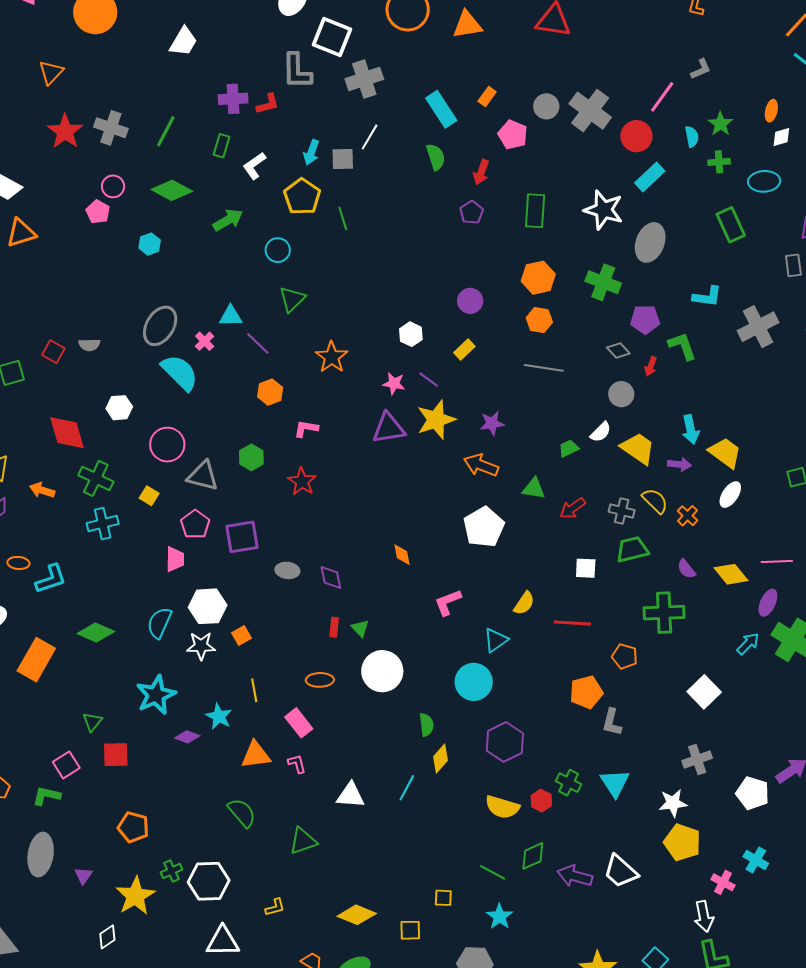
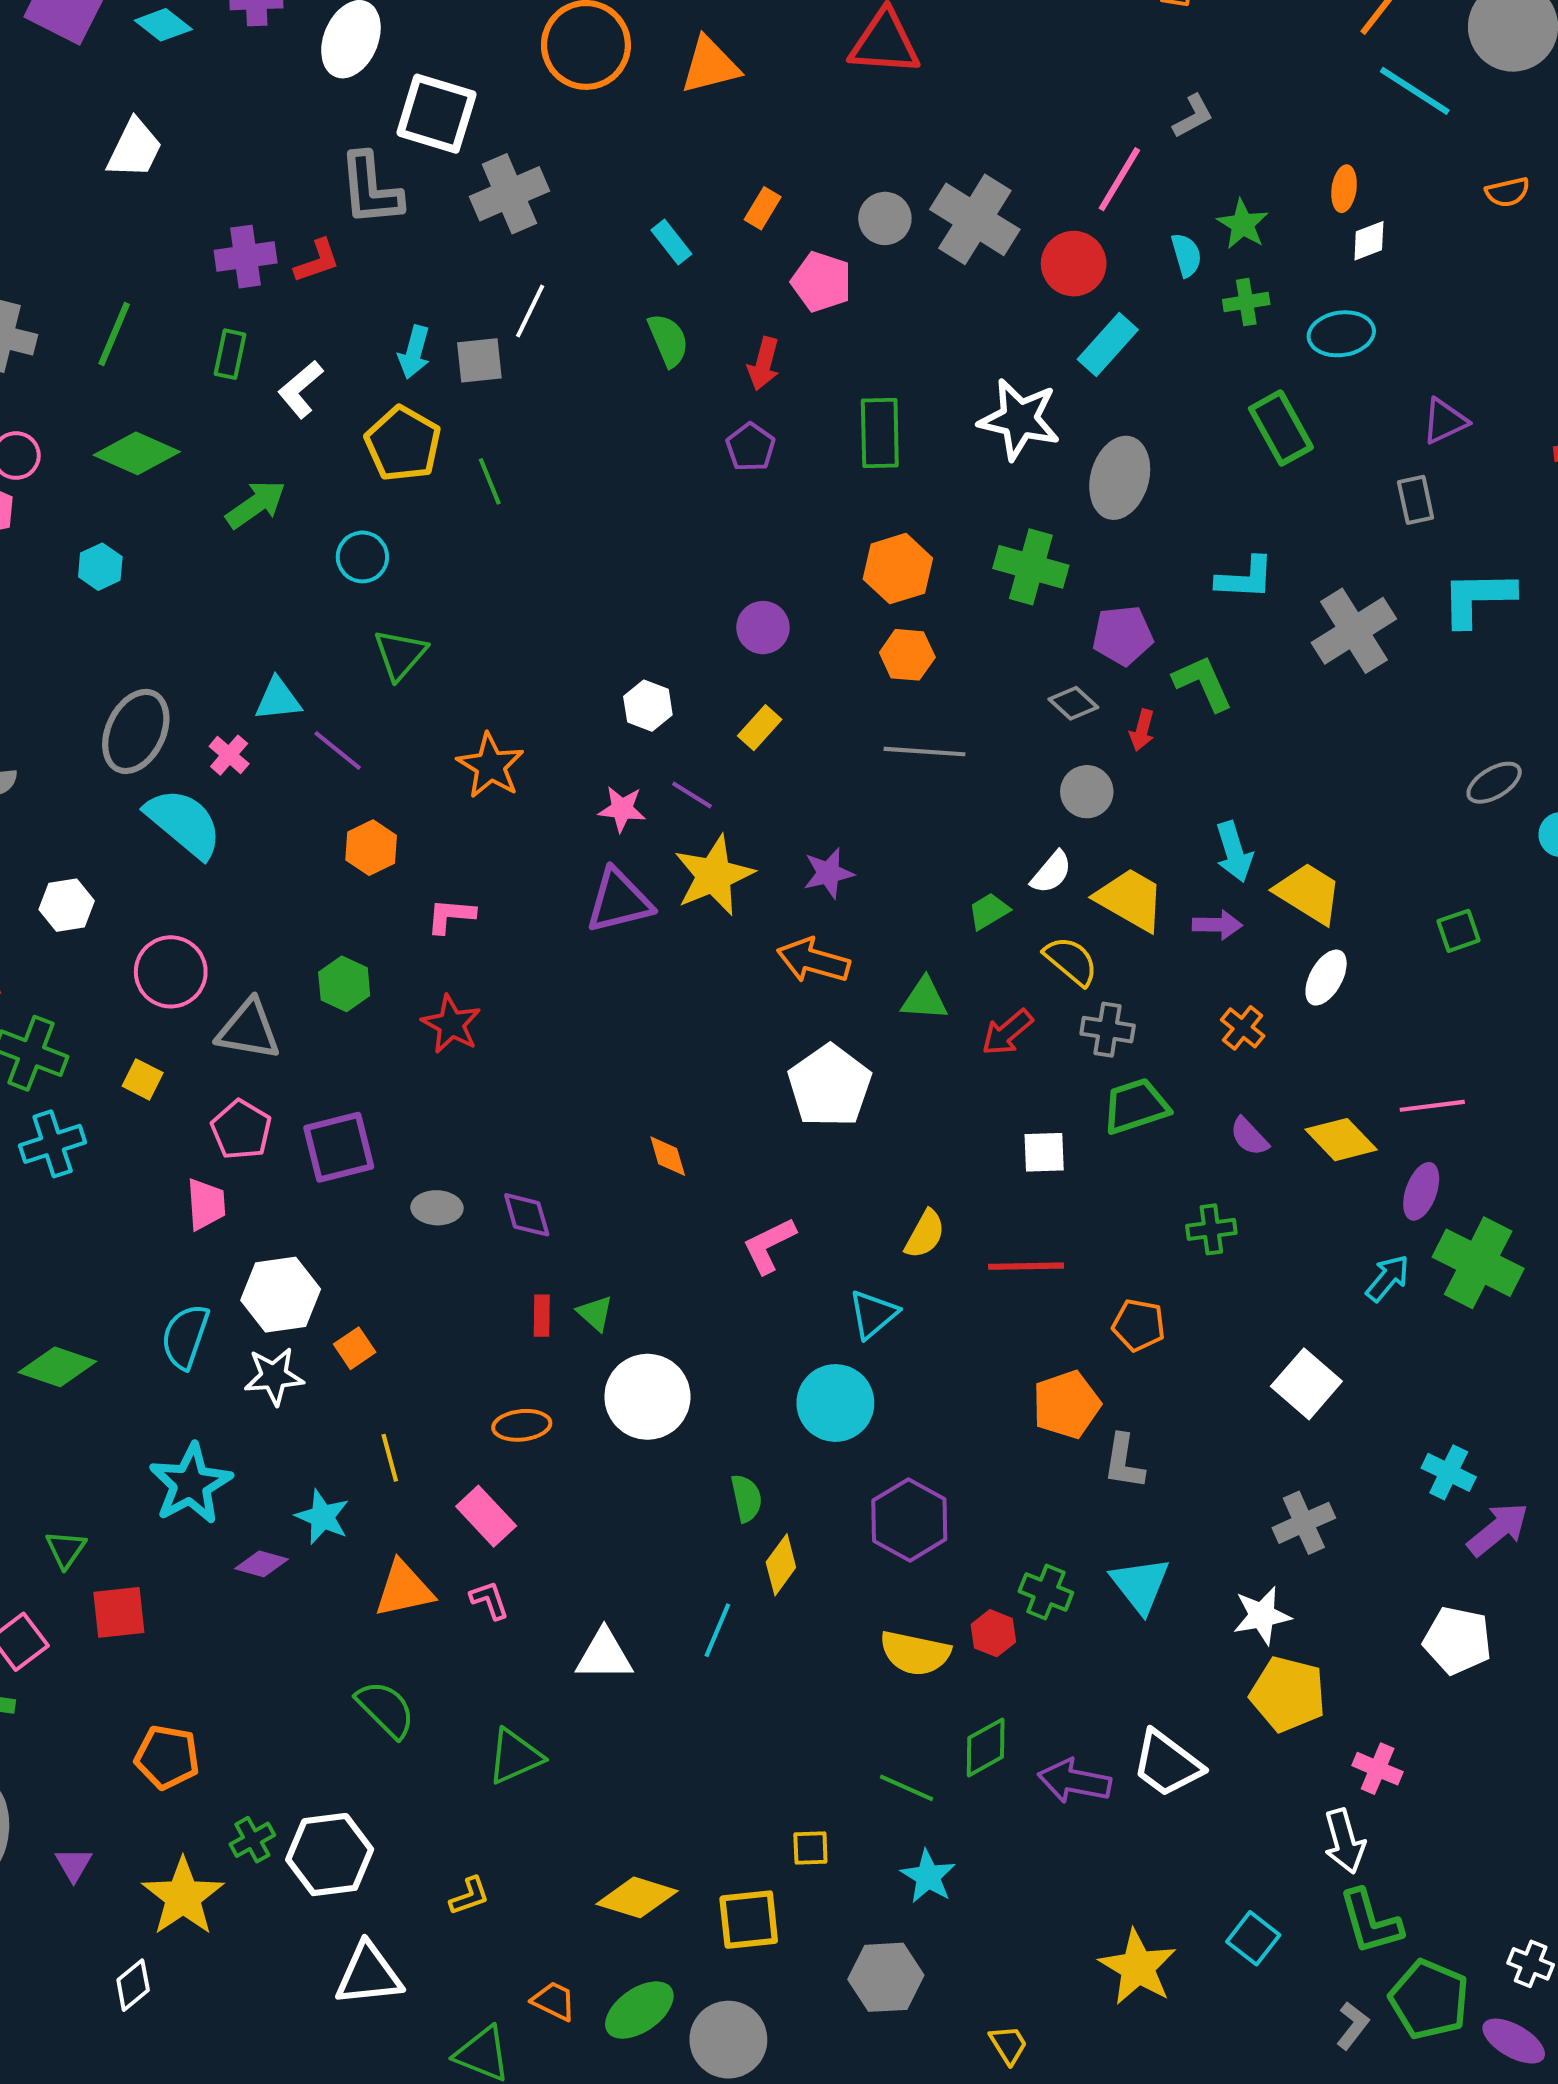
cyan rectangle: (441, 109) -> (671, 242), size x0.6
yellow semicircle: (655, 501) -> (1071, 961), moved
green cross: (664, 613) -> (1211, 1229), size x0.6
white pentagon: (753, 793) -> (1457, 1640), moved
cyan cross: (756, 860) -> (1449, 1472), moved
yellow square: (410, 930) -> (749, 1920), size x1.4

